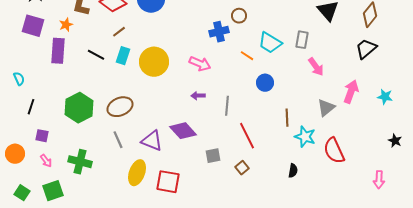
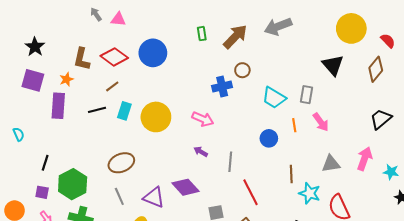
brown line: (119, 32) -> (112, 86), moved
black trapezoid: (366, 49) -> (381, 119), moved
black line: (96, 55) -> (97, 110), turned -42
orange line: (247, 56) -> (294, 125), moved, turned 48
pink arrow: (351, 92) -> (364, 159), moved
purple arrow: (198, 96) -> (201, 152), turned 32
cyan star: (385, 97) -> (391, 172), moved
black line: (31, 107) -> (45, 163), moved
green hexagon: (79, 108) -> (73, 184), moved
gray triangle: (326, 108) -> (331, 164), turned 30

